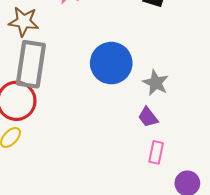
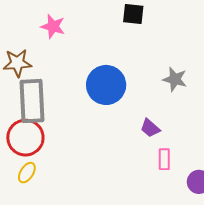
gray star: (156, 83) -> (175, 79), moved

